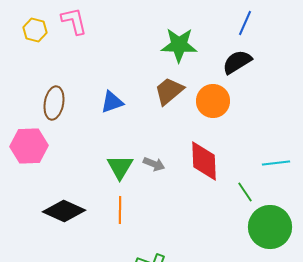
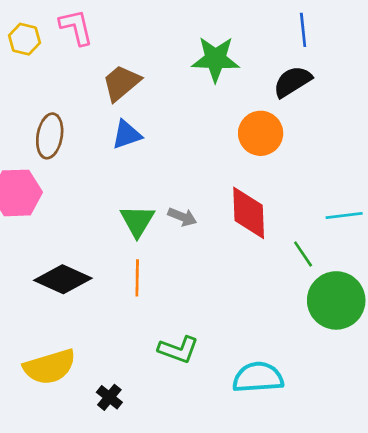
blue line: (245, 23) -> (303, 30), turned -30
brown trapezoid: (169, 91) -> (121, 83), moved

